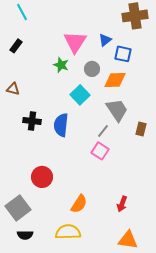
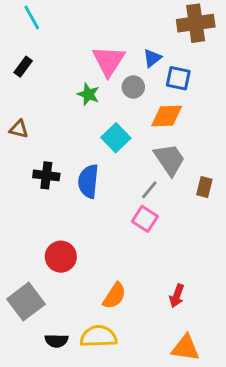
gray circle: (92, 69) -> (133, 87), moved
black semicircle: (25, 235) -> (56, 341), moved

